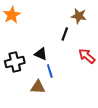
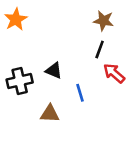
black line: (65, 34) -> (100, 50), moved
blue line: (50, 71) -> (80, 93), moved

